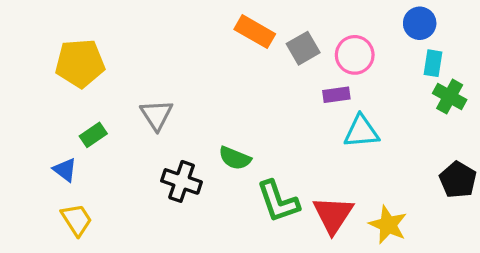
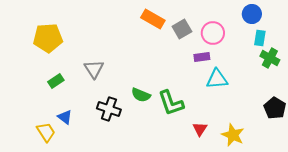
blue triangle: (65, 170) -> (65, 117), moved
green L-shape: (278, 201) -> (171, 103), moved
red triangle: (333, 215) -> (200, 129), size x0.6

